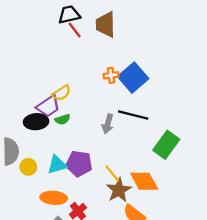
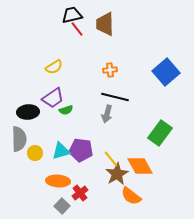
blue square: (133, 78) -> (166, 72), moved
yellow semicircle: (61, 93) -> (54, 67), moved
black line: (133, 115) -> (115, 97), moved
black ellipse: (36, 122) -> (28, 112), moved

